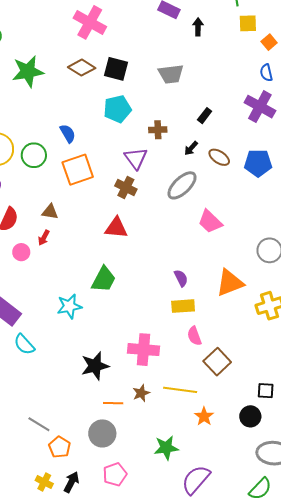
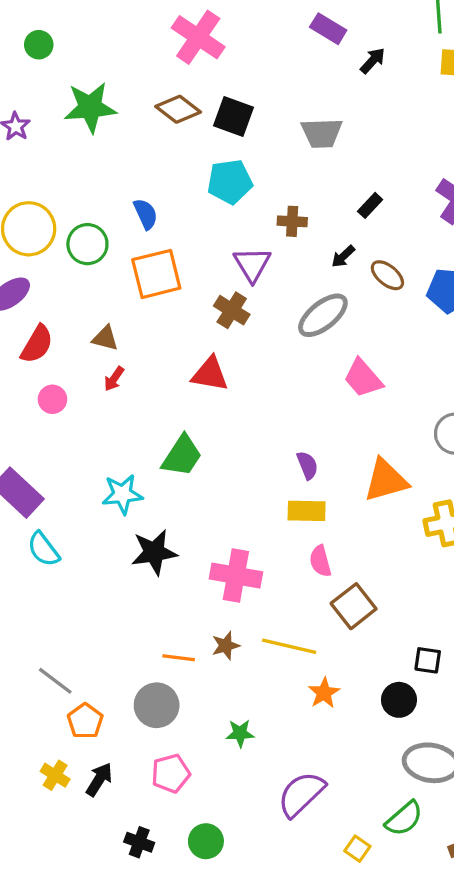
black arrow: (198, 27) -> (373, 61), turned 36
red arrow: (44, 238) -> (114, 379), moved
black star: (95, 366) -> (154, 552), moved
green star: (166, 448) -> (240, 733), moved, size x0.7

